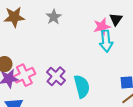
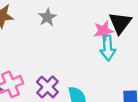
black triangle: (116, 19) -> (120, 23), size x1.5

